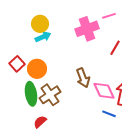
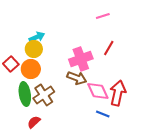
yellow circle: (40, 24) -> (34, 49), moved
pink cross: (87, 29) -> (81, 59), moved
brown arrow: (83, 78) -> (77, 78), turned -48

